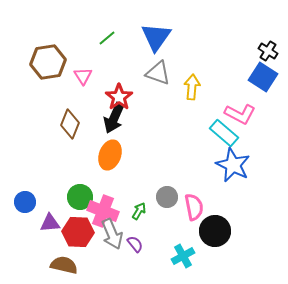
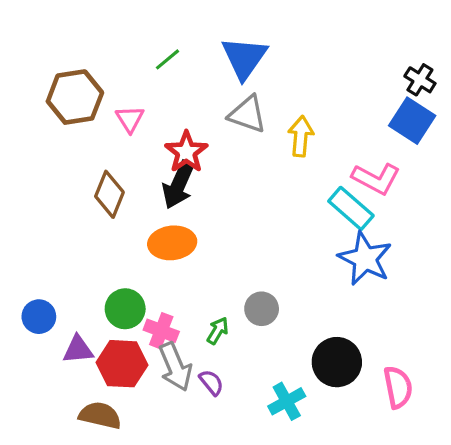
orange ellipse: (110, 155) -> (172, 243), turned 64
pink semicircle: (194, 207) -> (398, 387), moved
pink cross: (103, 211) -> (161, 331), size x0.7

